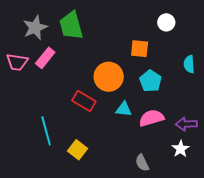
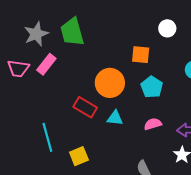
cyan triangle: (124, 109) -> (115, 118), moved
pink semicircle: (151, 118) -> (153, 124), size x0.7
yellow square: (77, 150) -> (79, 156), turned 30

